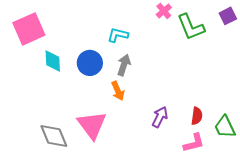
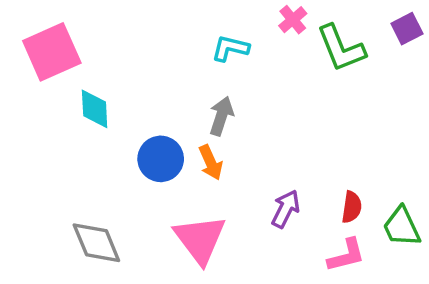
cyan L-shape: (118, 35) -> (230, 48), moved
blue circle: (90, 63) -> (161, 159), moved
pink triangle: (92, 125) -> (200, 239), moved

